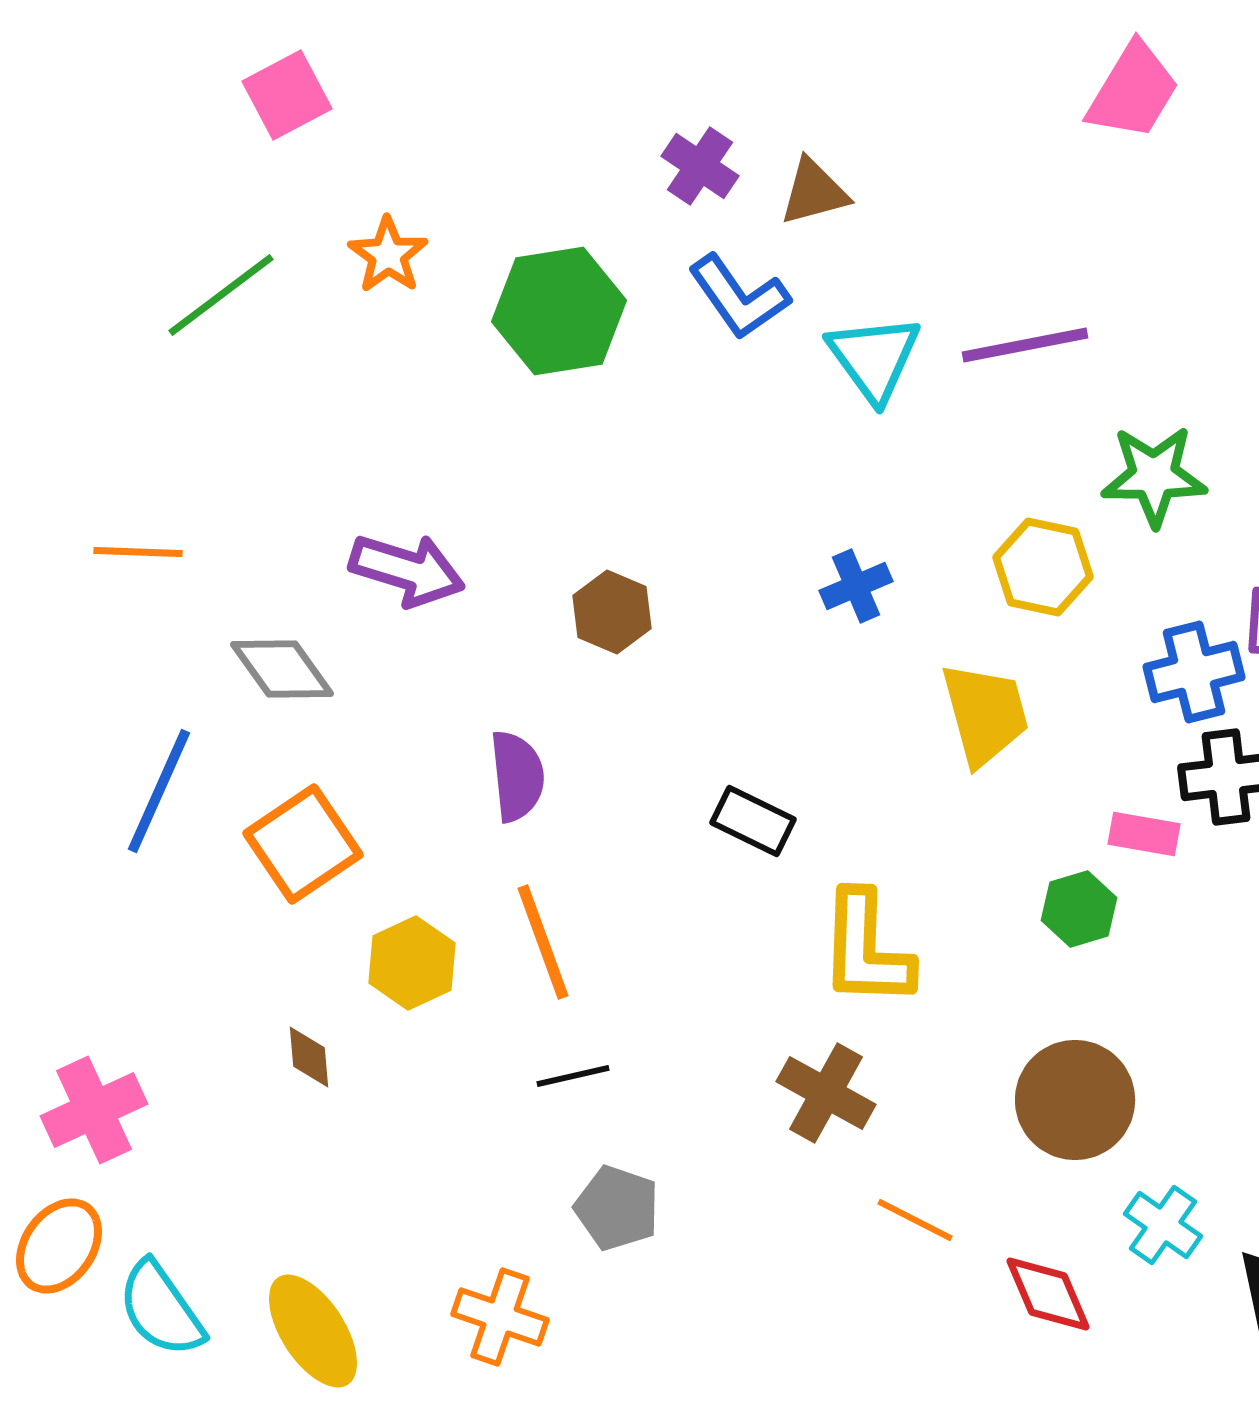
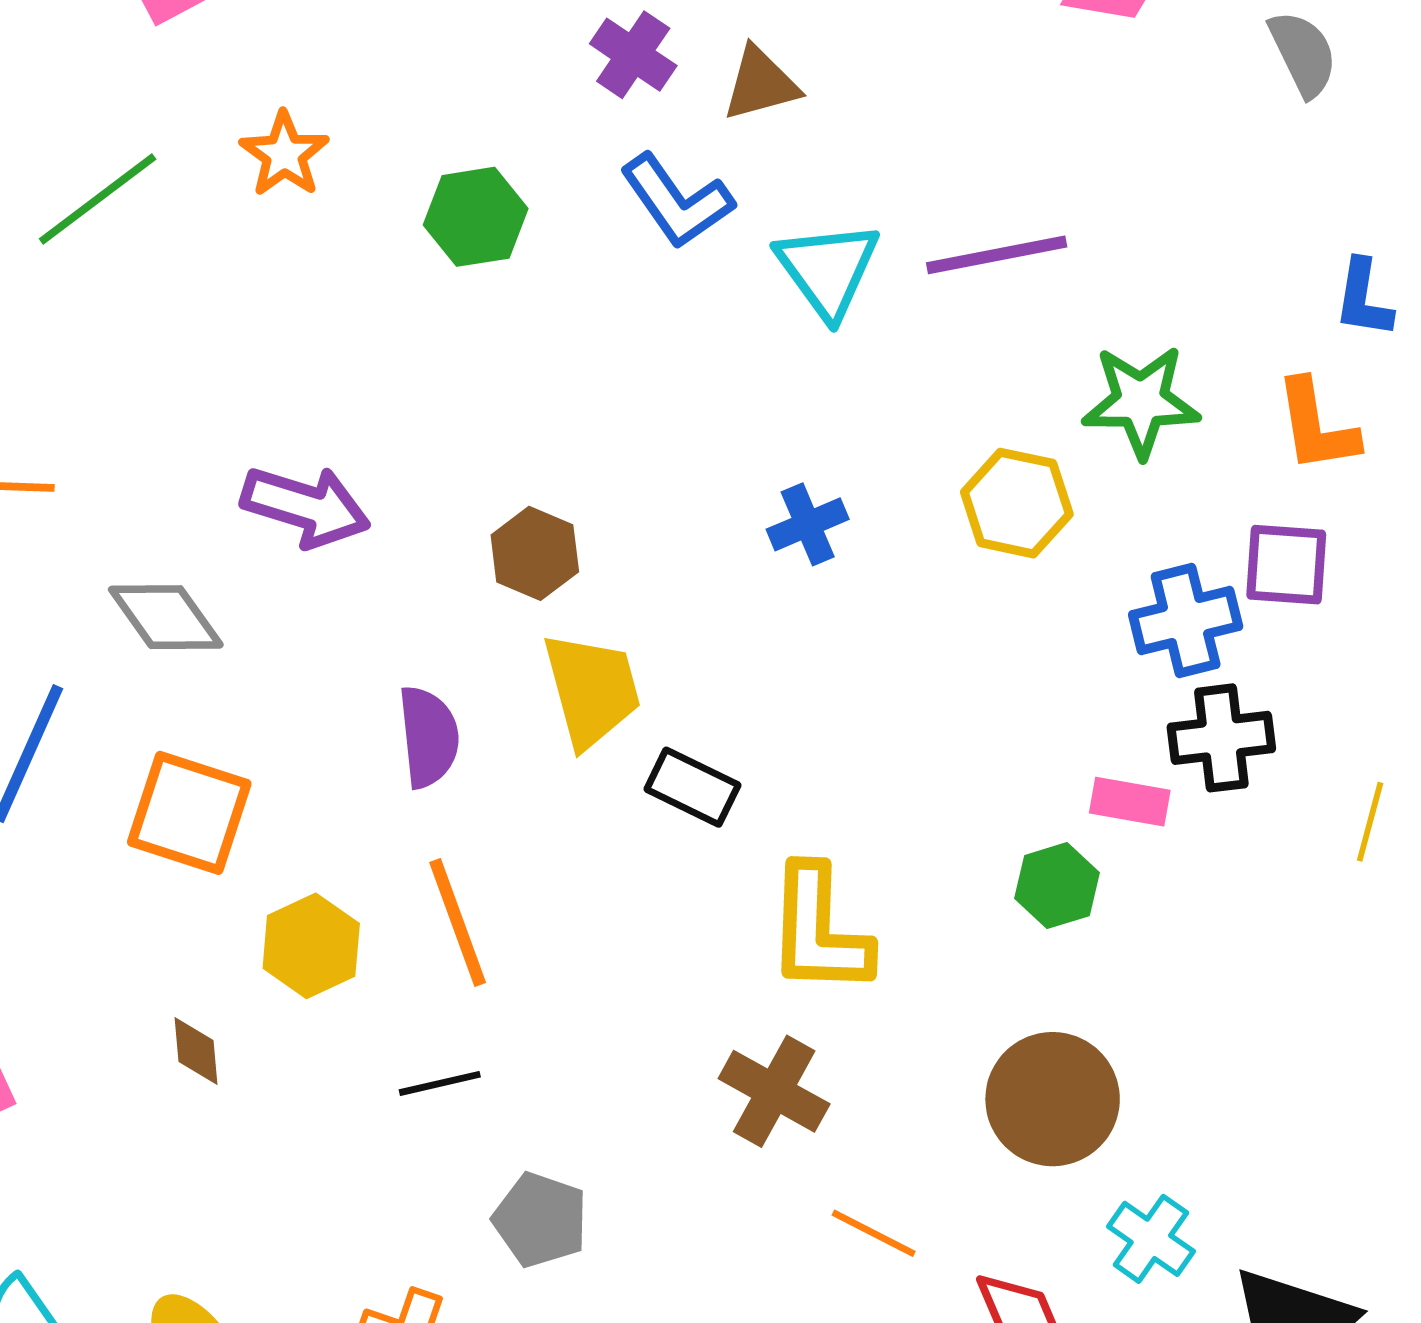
green hexagon: (559, 311) -> (476, 217), size x0.7
yellow trapezoid: (985, 714) -> (592, 690), moved
orange square: (303, 844) -> (189, 813), turned -38
black line: (573, 1076) -> (440, 1083), moved

